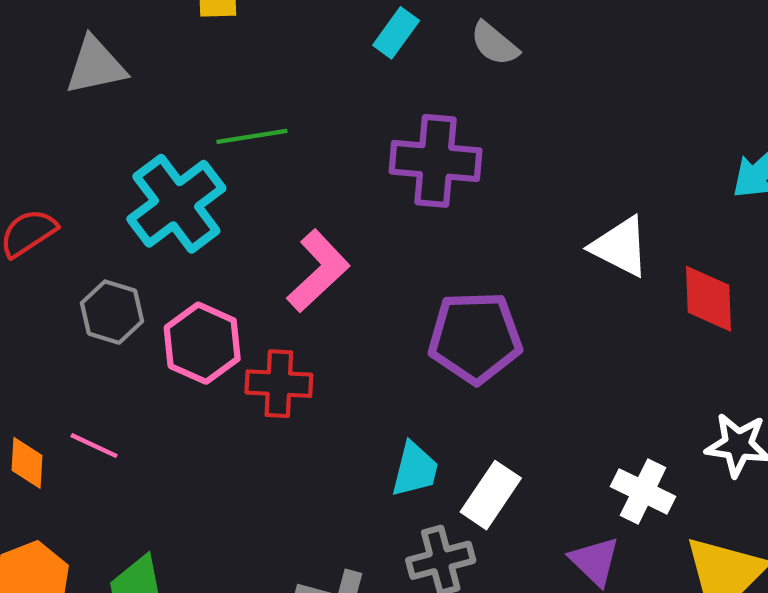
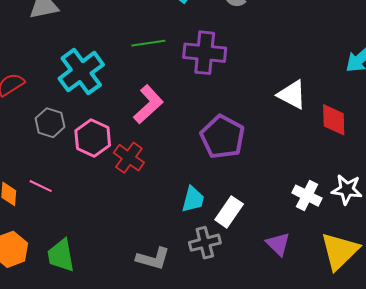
green line: (252, 136) -> (148, 43), moved
purple pentagon: (475, 337) -> (222, 137), turned 30
red cross: (279, 384) -> (129, 158), turned 32
white cross: (643, 491) -> (307, 196), moved

